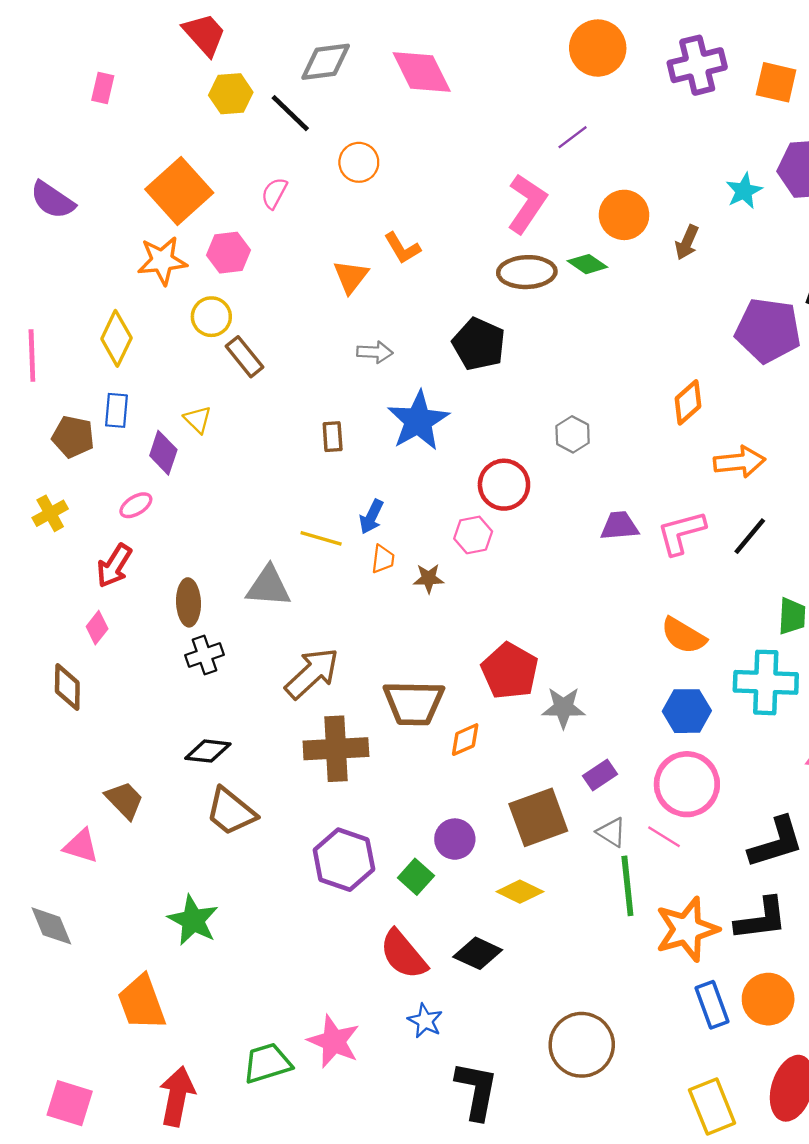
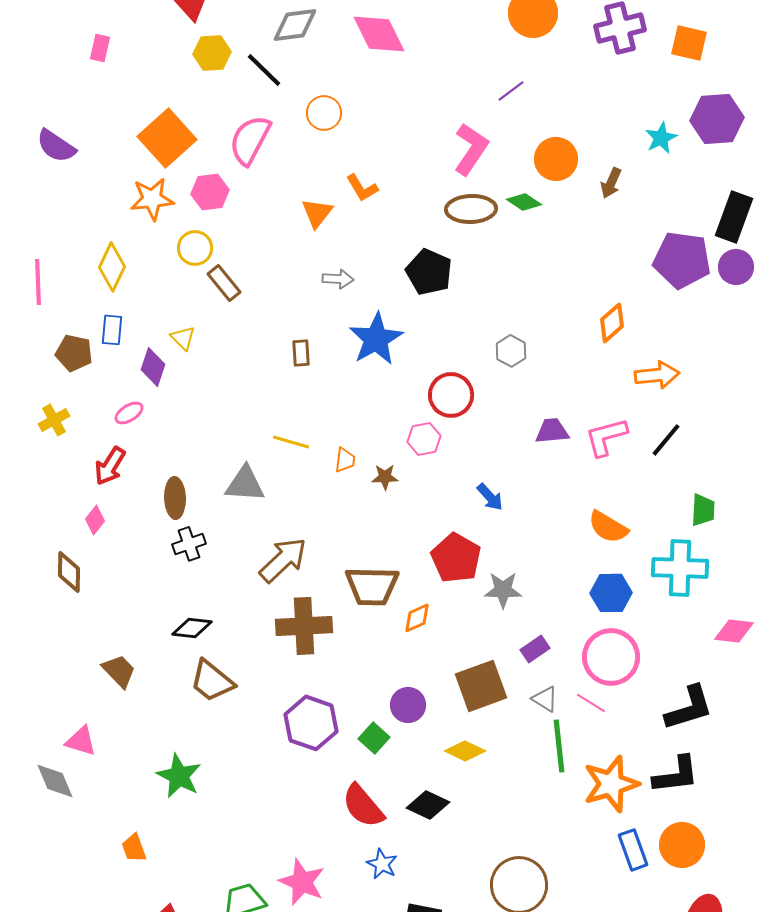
pink semicircle: (274, 193) -> (250, 140), size x1.8
blue arrow: (371, 517) -> (490, 497), moved, turned -68
pink triangle: (81, 846) -> (81, 741), moved
orange trapezoid: (142, 1003) -> (134, 848), size x0.6

